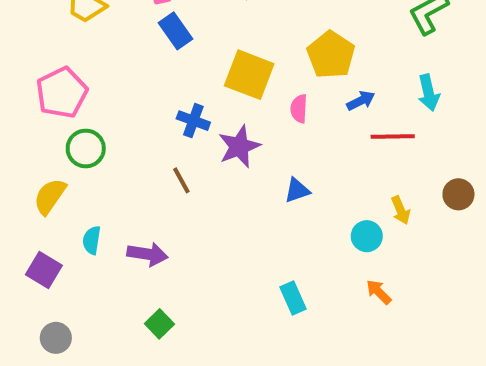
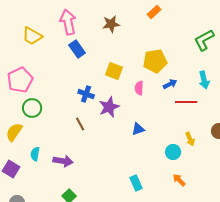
yellow pentagon: (331, 55) -> (155, 61), turned 30
yellow square: (249, 75) -> (114, 71), size x0.7

